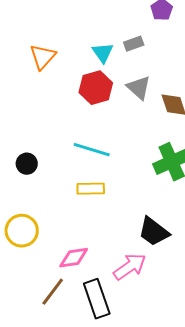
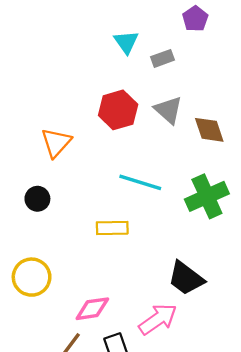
cyan triangle: (103, 53) -> (126, 42), moved
orange triangle: (43, 57) -> (56, 143), moved
cyan line: (92, 150) -> (140, 182), moved

